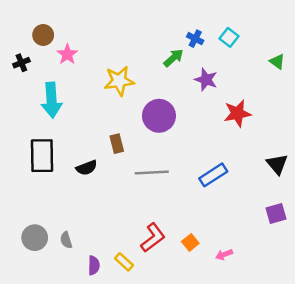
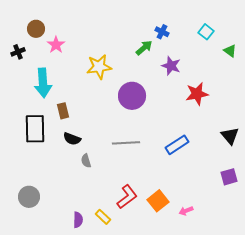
cyan square: (229, 37) -> (206, 32), moved
brown rectangle: (117, 144) -> (63, 111), moved
black semicircle: (87, 168) -> (72, 139), turned 42
gray semicircle: (66, 240) -> (86, 161), moved
orange square: (190, 242) -> (158, 201), size x1.5

